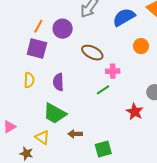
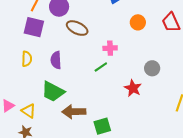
brown ellipse: (92, 53) -> (77, 28), moved
brown arrow: (75, 134) -> (74, 112), size x1.6
yellow triangle: (42, 137) -> (29, 111), moved

